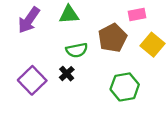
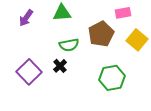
purple arrow: (29, 20) -> (26, 18), size x0.7

